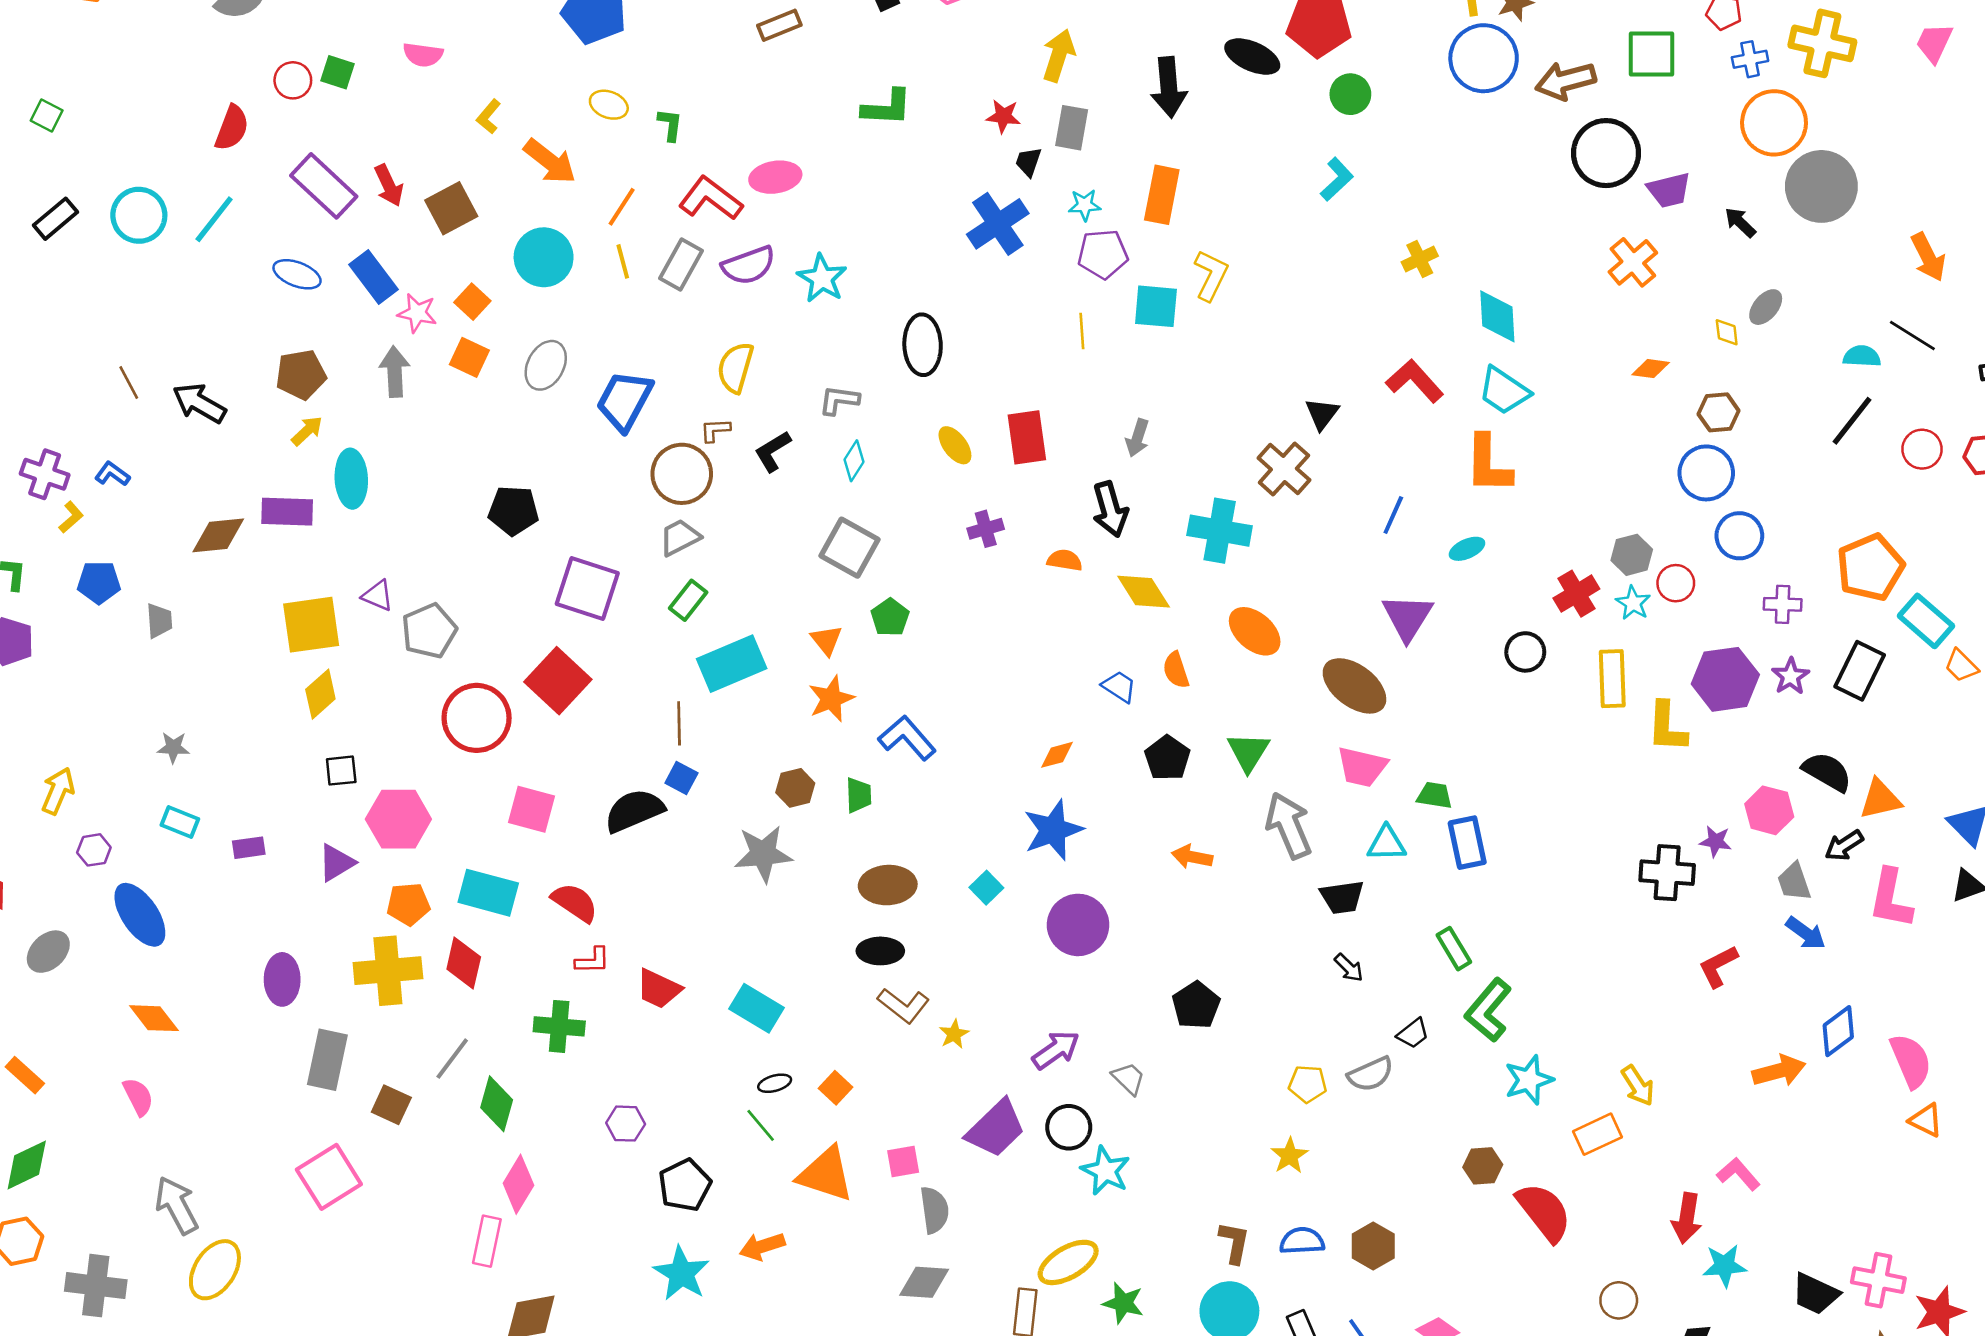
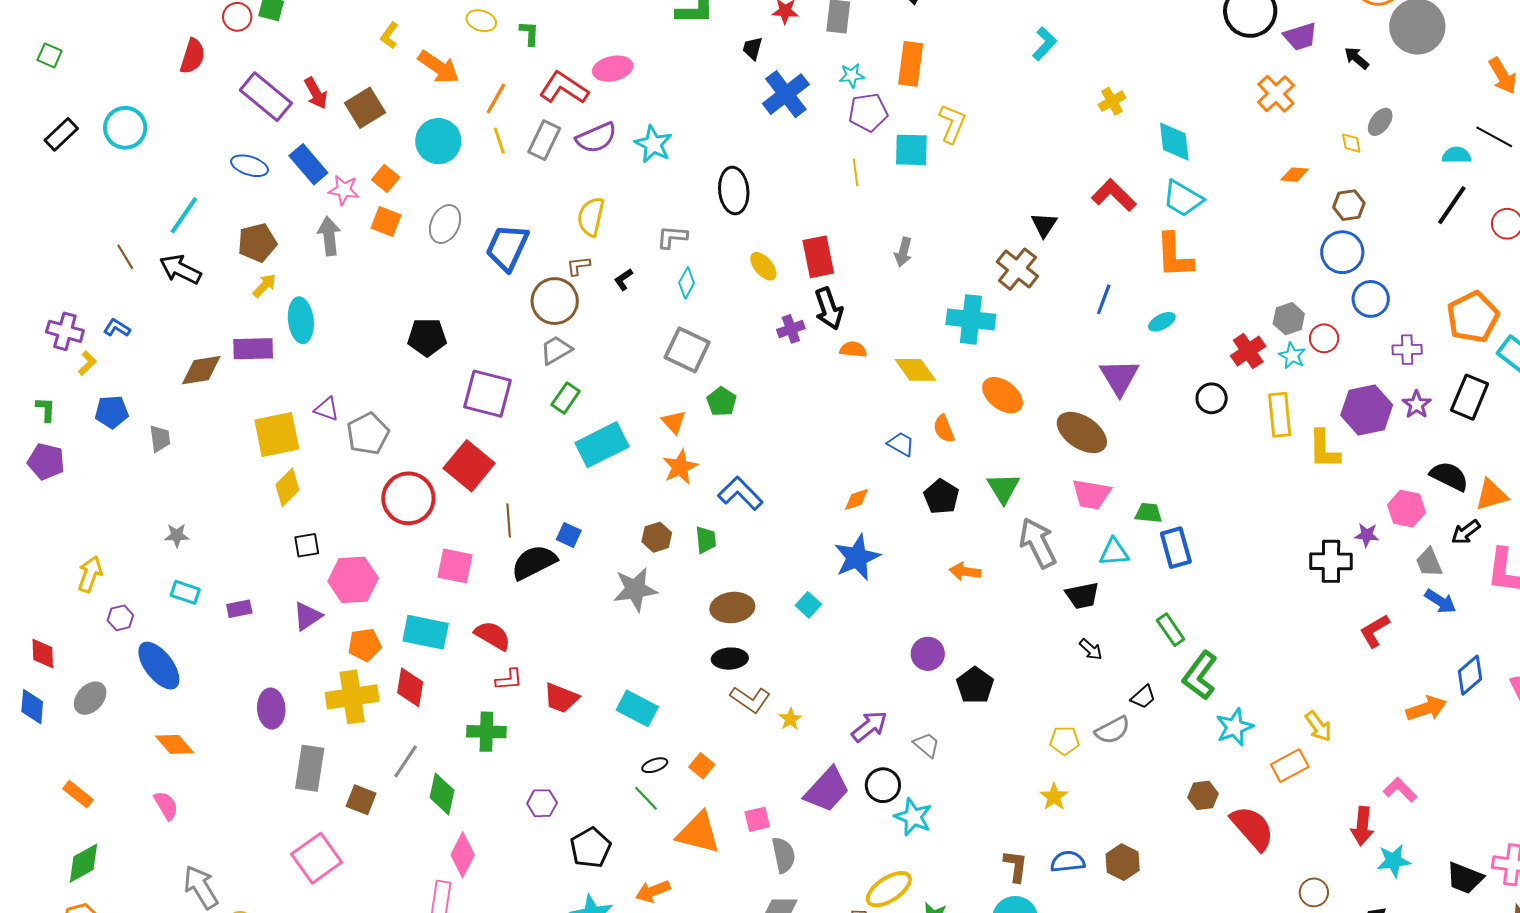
black trapezoid: (1028, 162) -> (752, 48), moved
cyan line: (214, 219) -> (184, 215), moved
black L-shape: (773, 451) -> (623, 279), size x0.7
black arrow: (1110, 509) -> (829, 309), moved
brown line: (679, 723) -> (509, 520), moved
purple circle: (1078, 925) -> (928, 654), moved, size x0.7

